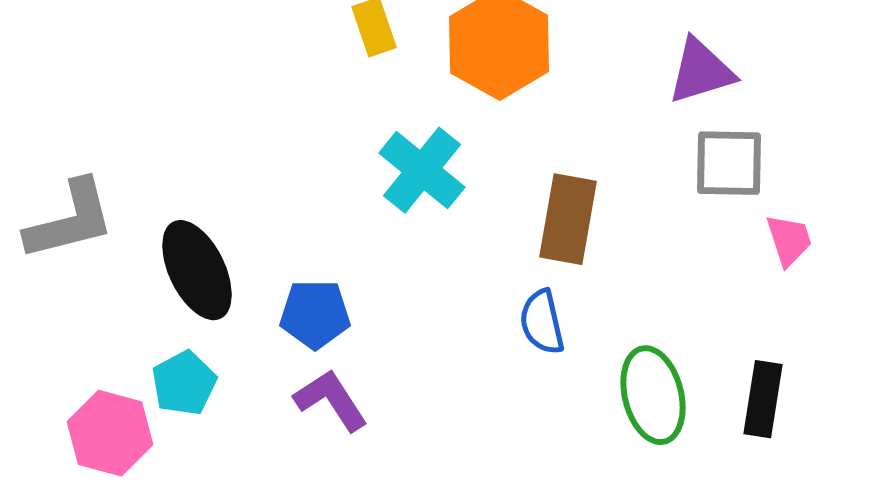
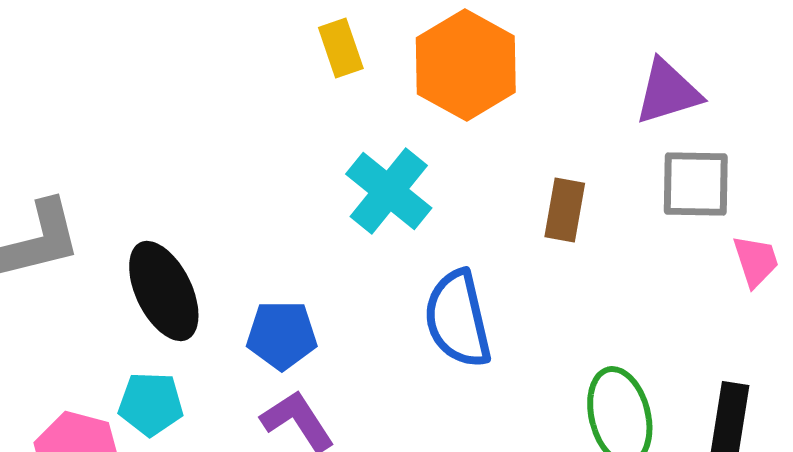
brown rectangle: (568, 219) -> (565, 210), moved, size x0.7
blue semicircle: (542, 322) -> (458, 319), moved, size x1.5
cyan pentagon: (184, 383) -> (151, 404), turned 30

